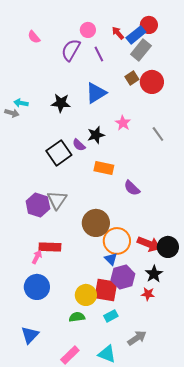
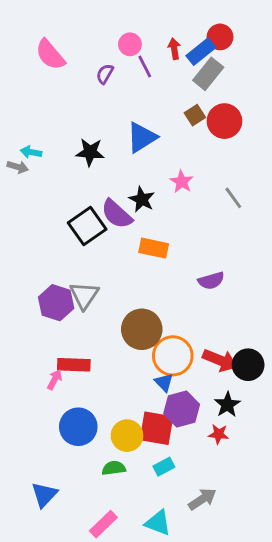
red arrow: (118, 33) -> (174, 49), turned 32
pink semicircle: (34, 37) -> (50, 55), size x1.6
purple semicircle: (71, 50) -> (105, 74), size x0.6
purple line: (99, 54) -> (145, 66), moved
black star: (96, 135) -> (142, 199), turned -30
purple semicircle: (79, 145) -> (117, 214), size x1.6
purple semicircle: (132, 188) -> (211, 281), moved, turned -60
blue circle: (37, 287) -> (78, 427), moved

